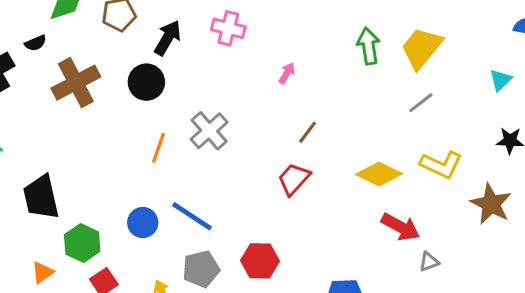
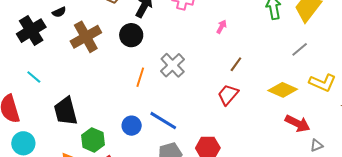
gray line: (421, 103) -> (300, 49), moved

